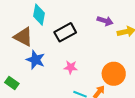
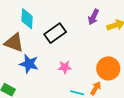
purple arrow: (105, 21) -> (93, 17), turned 105

